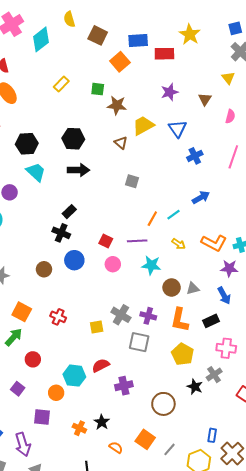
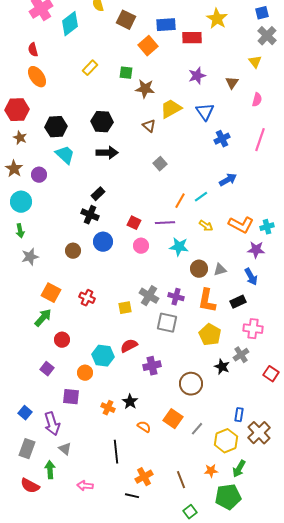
gray square: (132, 181) -> (160, 164), turned 32

